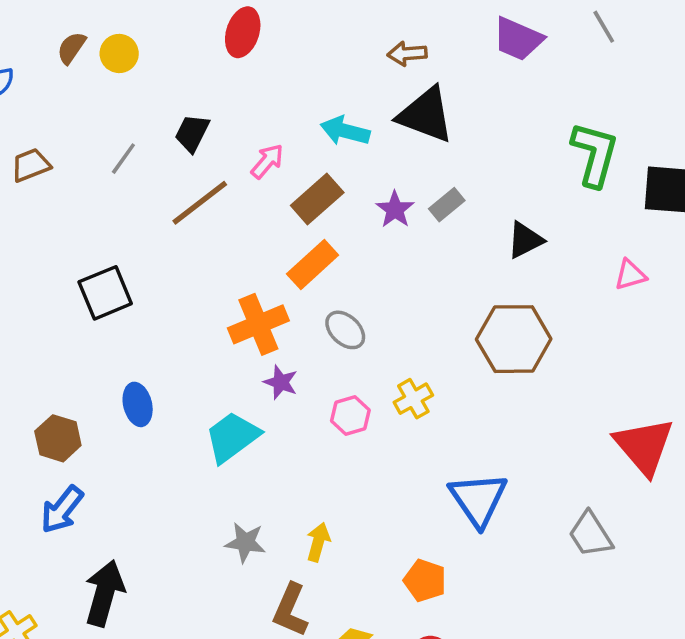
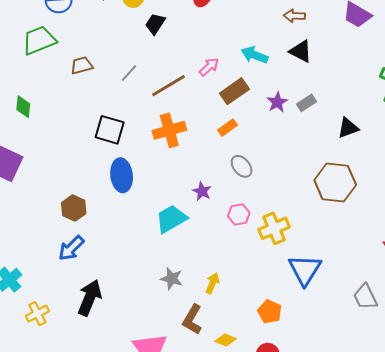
black triangle: (426, 115) -> (301, 51), size x0.7
black trapezoid: (192, 133) -> (155, 24), moved
gray line: (123, 159) -> (129, 73), moved
brown trapezoid: (31, 165) -> (82, 65), moved
orange rectangle: (313, 265) -> (228, 128), size x0.7
black square: (105, 293) -> (110, 130), turned 32
orange cross: (258, 324) -> (169, 130), moved
yellow cross: (413, 399) -> (274, 228), moved, size x1.4
blue ellipse: (138, 404) -> (122, 175), moved, size x1.4

